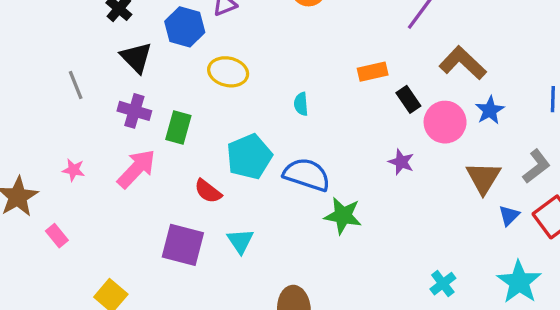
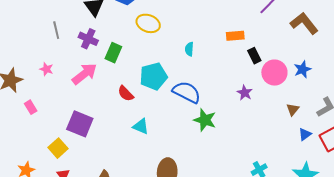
brown L-shape: (463, 63) -> (304, 23), moved
gray line: (76, 85) -> (56, 30), moved
brown triangle: (483, 178) -> (293, 109), size x0.6
cyan triangle: (240, 241) -> (141, 126), turned -42
purple square: (183, 245) -> (80, 124), moved

